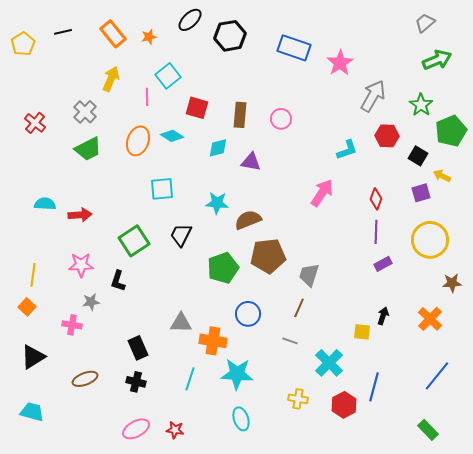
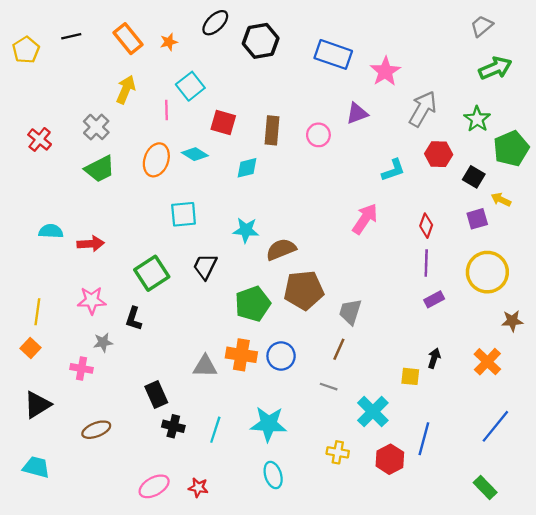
purple triangle: (251, 162) -> (357, 113), moved, turned -30
orange cross: (213, 341) -> (241, 355), moved
black cross: (136, 382) -> (173, 426), moved

